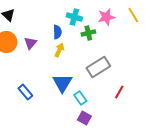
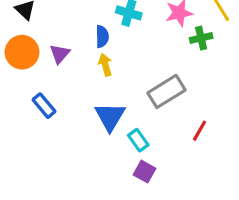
green cross: (88, 33) -> (201, 38), moved
yellow arrow: (59, 50) -> (105, 65), turned -40
blue rectangle: (25, 92) -> (44, 106), moved

